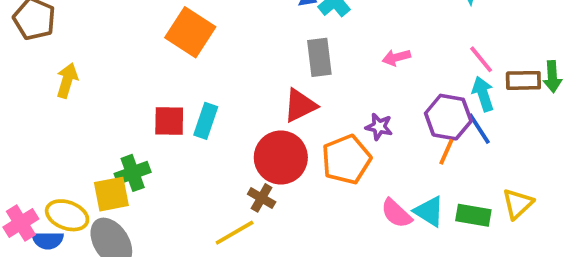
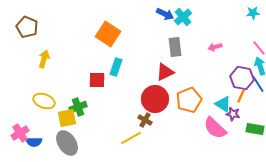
cyan rectangle: (206, 121) -> (116, 67), moved
purple star: (379, 127) -> (233, 114), moved
cyan triangle: (429, 211) -> (223, 104), moved
pink semicircle: (396, 213) -> (215, 128), size x1.4
yellow ellipse: (67, 215) -> (44, 101), moved

